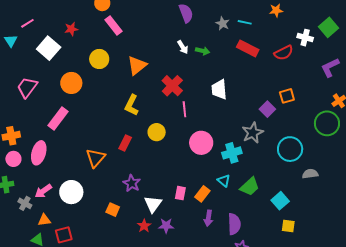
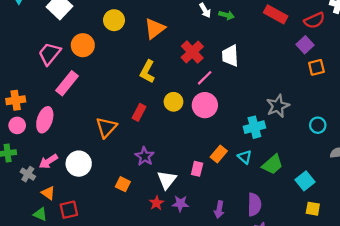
pink trapezoid: (27, 87) -> (50, 54), moved
white trapezoid: (219, 89) -> (230, 56), moved
pink line: (184, 109) -> (205, 78), turned 49
purple square: (267, 109) -> (305, 45), moved
pink circle: (201, 143) -> (205, 105), moved
cyan circle: (290, 149) -> (318, 125), size x0.6
orange rectangle: (202, 194) -> (219, 154), moved
purple arrow: (208, 218) -> (219, 210), moved
orange triangle: (44, 220) -> (48, 193), turned 40

